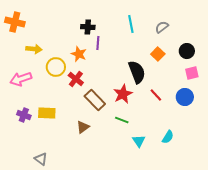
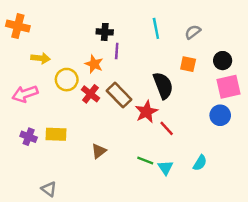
orange square: (158, 54) -> (188, 64), turned -32
pink square: (192, 73) -> (229, 87), size x1.5
red line: (156, 95) -> (167, 128), moved
brown rectangle: (95, 100) -> (119, 95), moved
green line: (122, 120) -> (145, 161), moved

